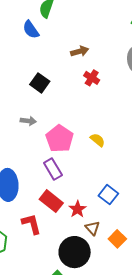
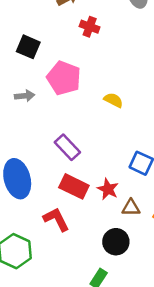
pink pentagon: (59, 139) -> (64, 78), moved
brown triangle: (92, 228) -> (131, 208), turned -35
black circle: (75, 252) -> (116, 242), size x0.7

